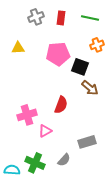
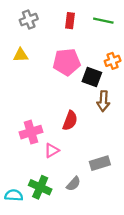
gray cross: (36, 17) -> (29, 20), moved
orange cross: (97, 45) -> (113, 61), moved
brown arrow: (90, 88) -> (103, 101), turned 54

